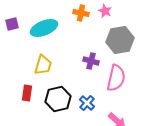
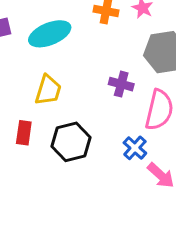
blue cross: (87, 103) -> (135, 148), moved

